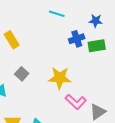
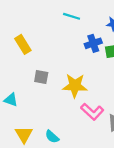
gray square: (22, 74) -> (41, 77), moved, turned -32

